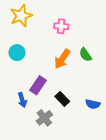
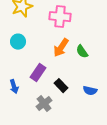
pink cross: (61, 26) -> (60, 17), size x1.5
green semicircle: (85, 55) -> (82, 52), moved
blue arrow: (22, 100) -> (14, 87), moved

